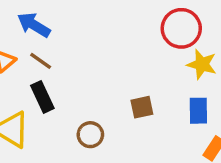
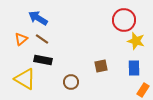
black rectangle: (42, 97) -> (43, 60), turned -54

